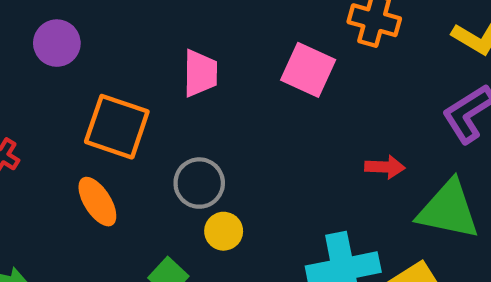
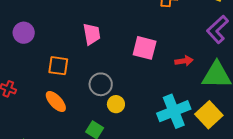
pink square: (308, 70) -> (145, 48), moved
orange square: (117, 127) -> (58, 66), size x0.7

